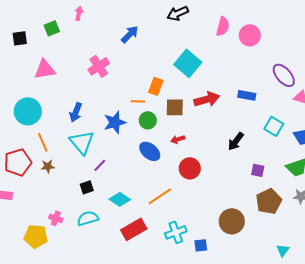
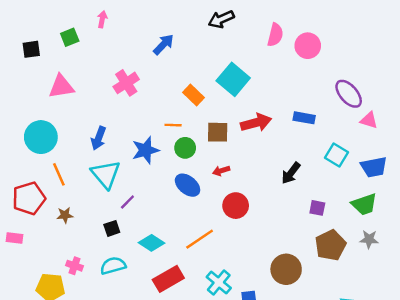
orange rectangle: (156, 86) -> (194, 95), moved, turned -66
brown star: (48, 166) -> (65, 215), moved
cyan cross: (176, 232) -> (219, 282), turned -30

